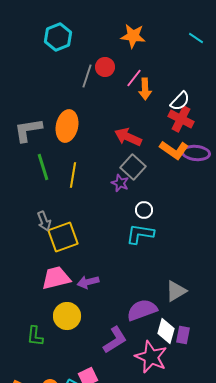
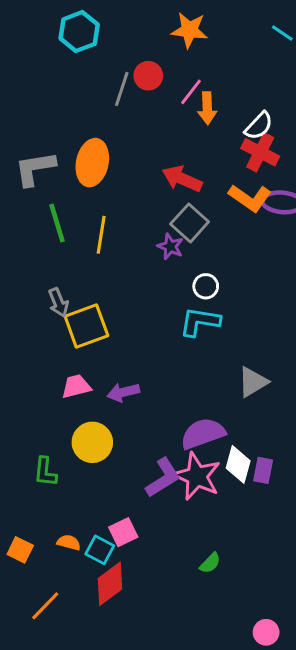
pink trapezoid: (56, 278) -> (76, 386), size x0.7
gray triangle: (176, 291) -> (253, 382), moved
pink star: (151, 357) -> (197, 476), moved

